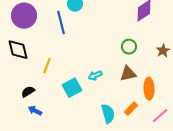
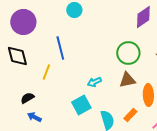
blue line: (61, 23) -> (60, 48), moved
green circle: (129, 47) -> (128, 53), size x1.5
cyan square: (72, 88) -> (81, 105), moved

